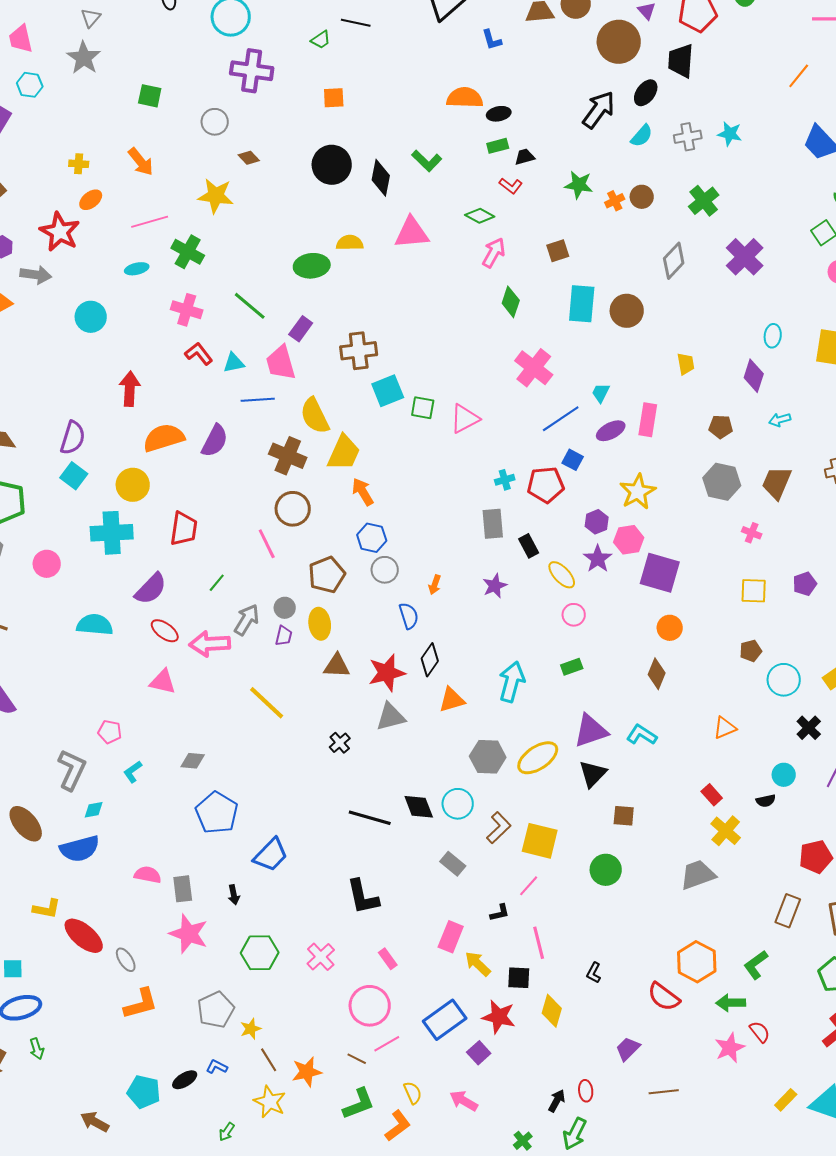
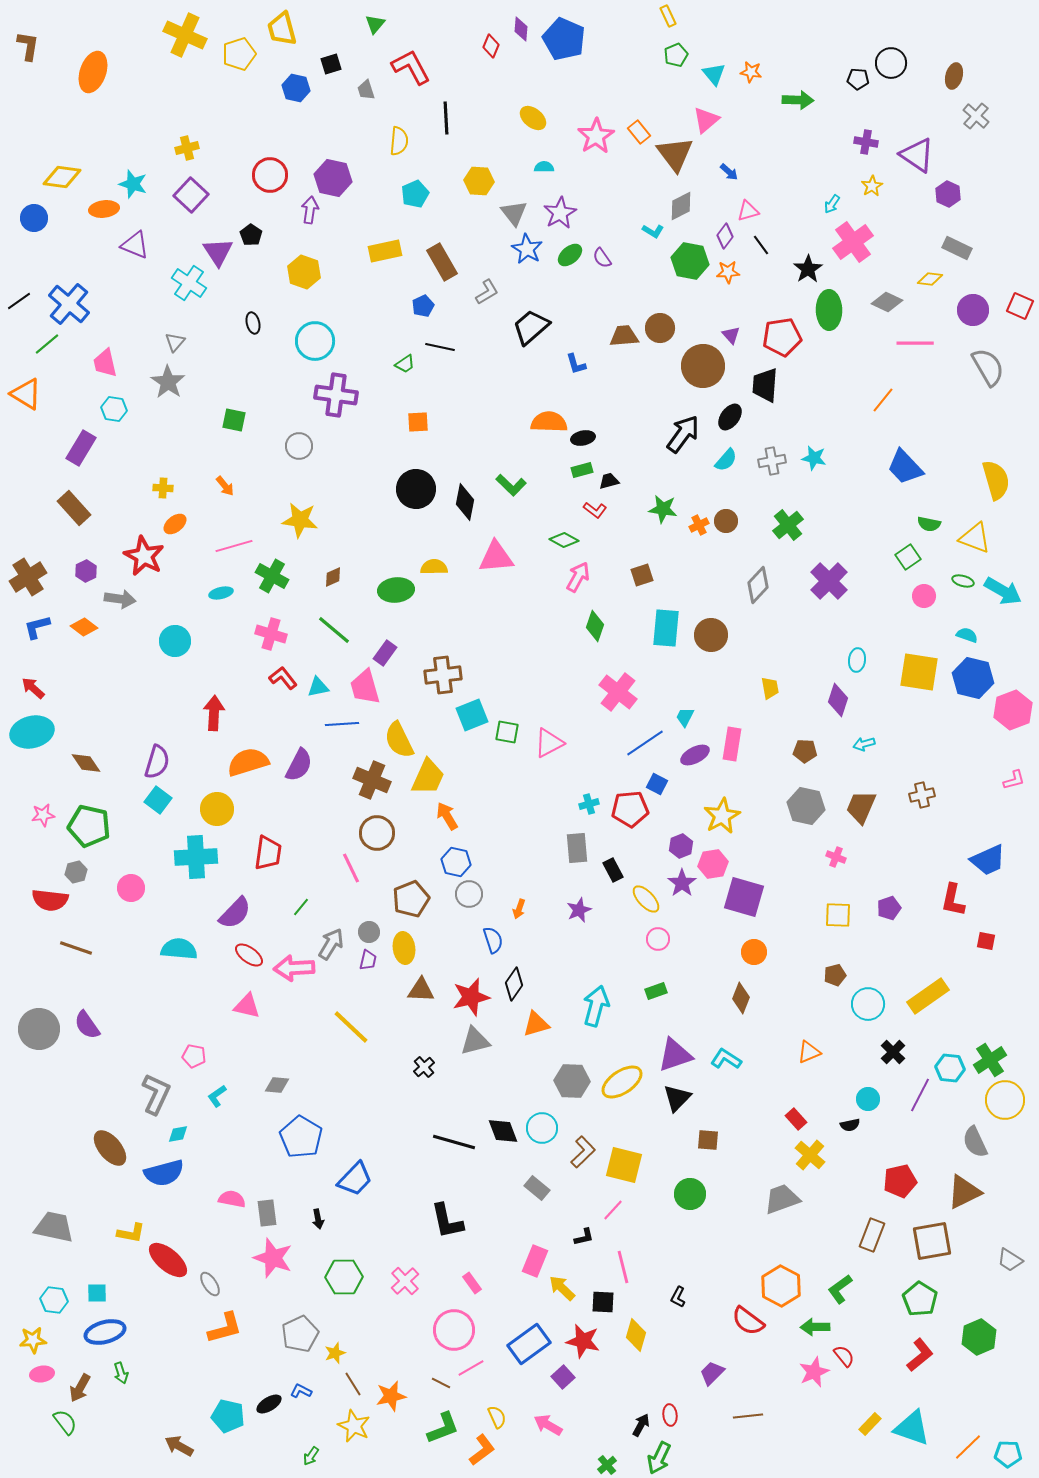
brown diamond: (249, 158) -> (333, 577), moved, turned -70
orange arrow: (141, 162) -> (225, 486), size x0.7

